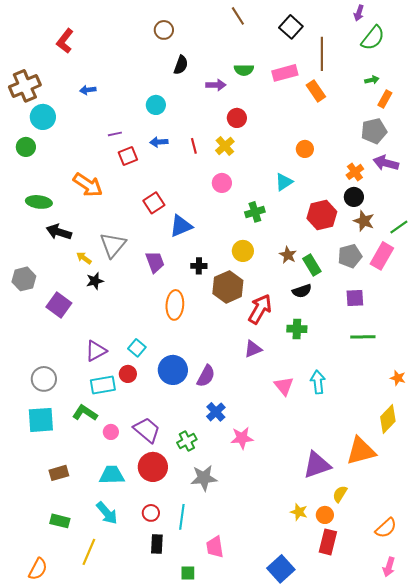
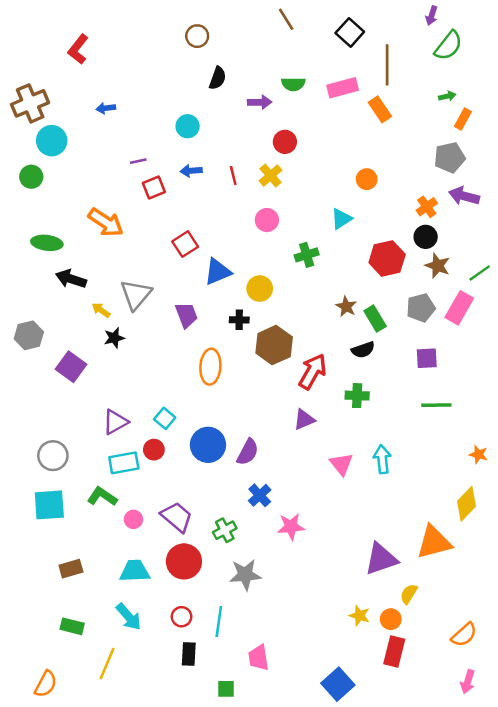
yellow circle: (243, 251) -> (260, 289), moved

